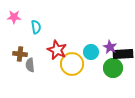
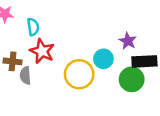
purple star: (110, 47) -> (128, 41), moved
red star: (57, 50) -> (42, 51), moved

